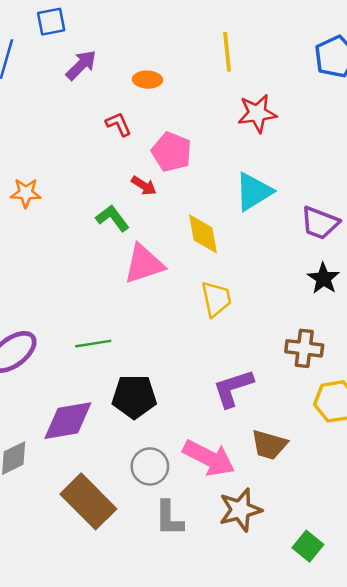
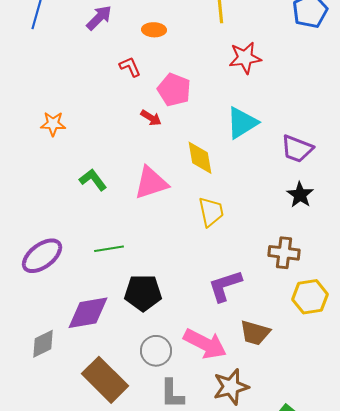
green L-shape: (113, 218) -> (93, 180), moved

